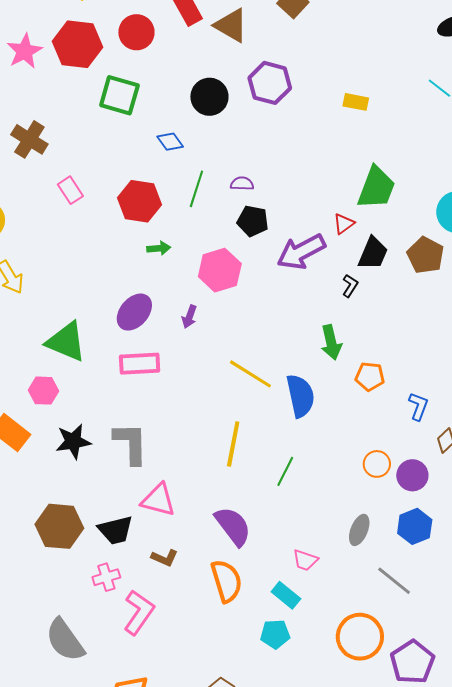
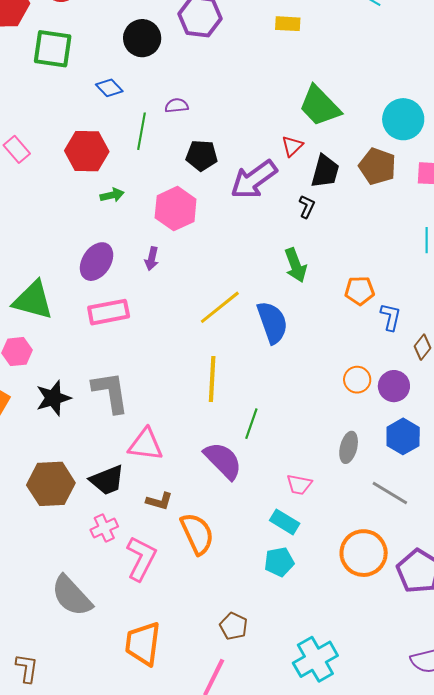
purple semicircle: (242, 184) -> (177, 106), moved
green trapezoid: (376, 188) -> (320, 106), turned 123
yellow line: (250, 374) -> (220, 307), turned -63
orange pentagon: (370, 376) -> (360, 291), moved
green line: (285, 471) -> (251, 424), moved
orange semicircle: (227, 581) -> (197, 534), moved

